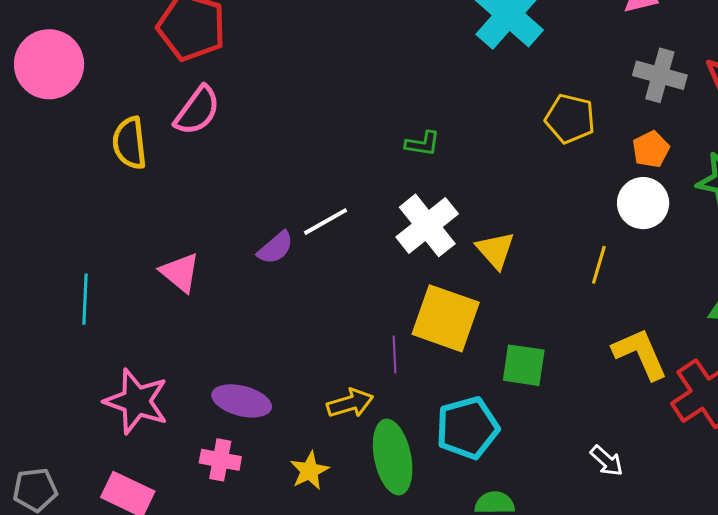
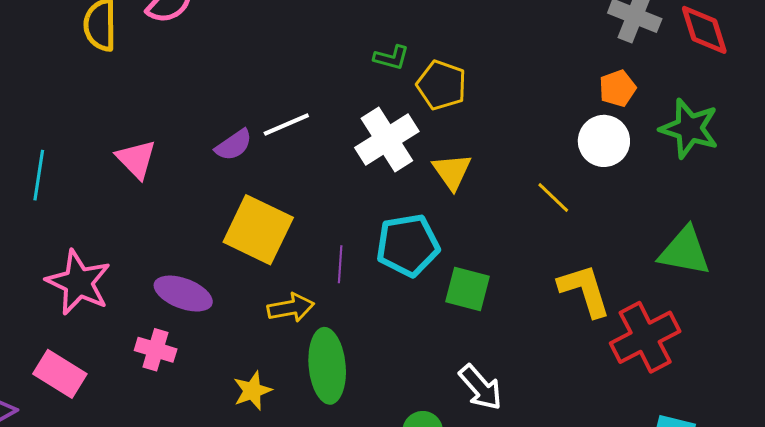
yellow pentagon: (570, 119) -> (442, 85), moved
yellow line: (599, 265) -> (553, 197), turned -69
yellow square: (446, 318) -> (258, 230), moved
cyan pentagon: (468, 428) -> (408, 245), moved
white arrow: (607, 461) -> (481, 387), moved, size x1.4
yellow star: (309, 471) -> (252, 391), moved

